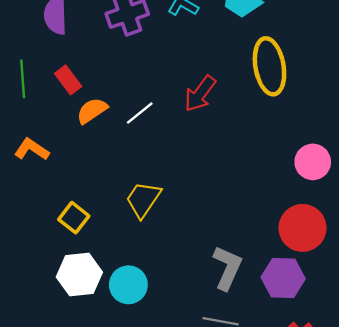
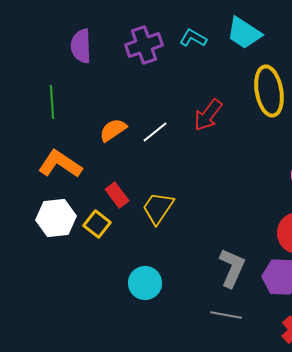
red rectangle: (68, 80) -> (117, 195), moved
orange L-shape: (32, 149) -> (60, 164), size x1.4
white hexagon: (79, 275) -> (56, 218), moved

